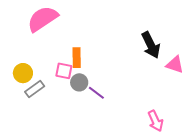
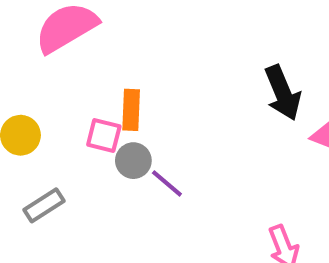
gray rectangle: (35, 89) -> (44, 205), moved

